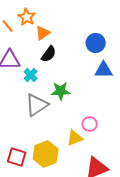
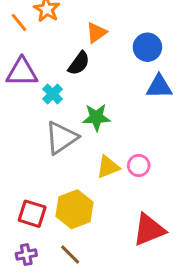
orange triangle: (43, 33) -> (96, 33), moved
yellow triangle: (75, 138) -> (108, 167), moved

